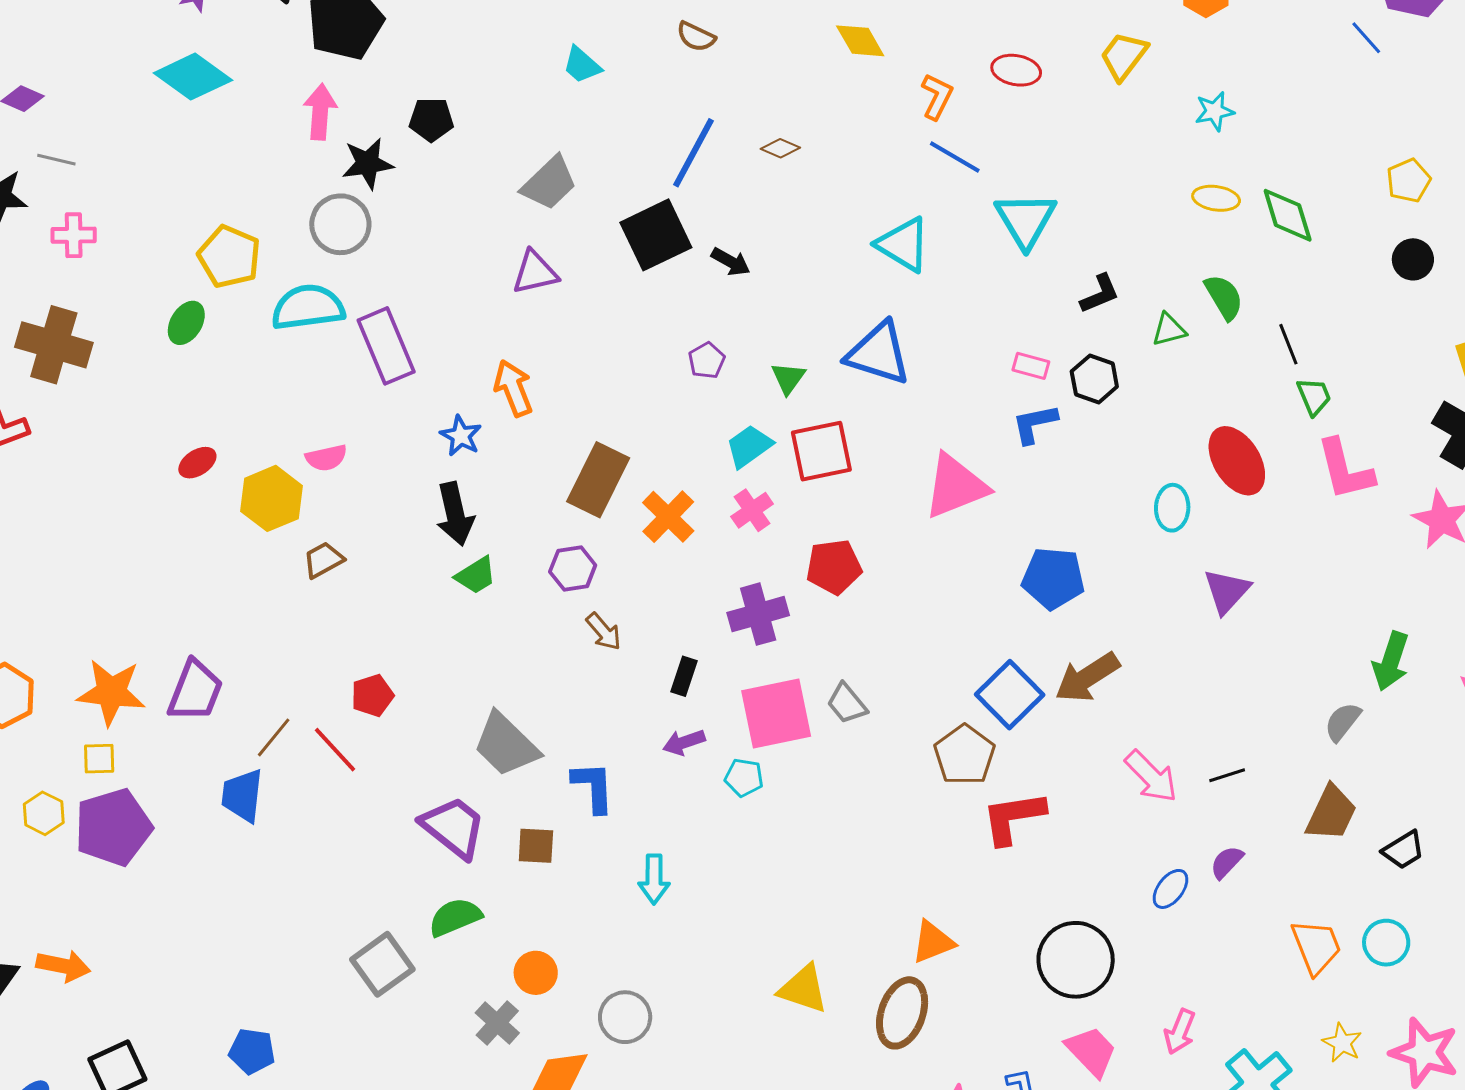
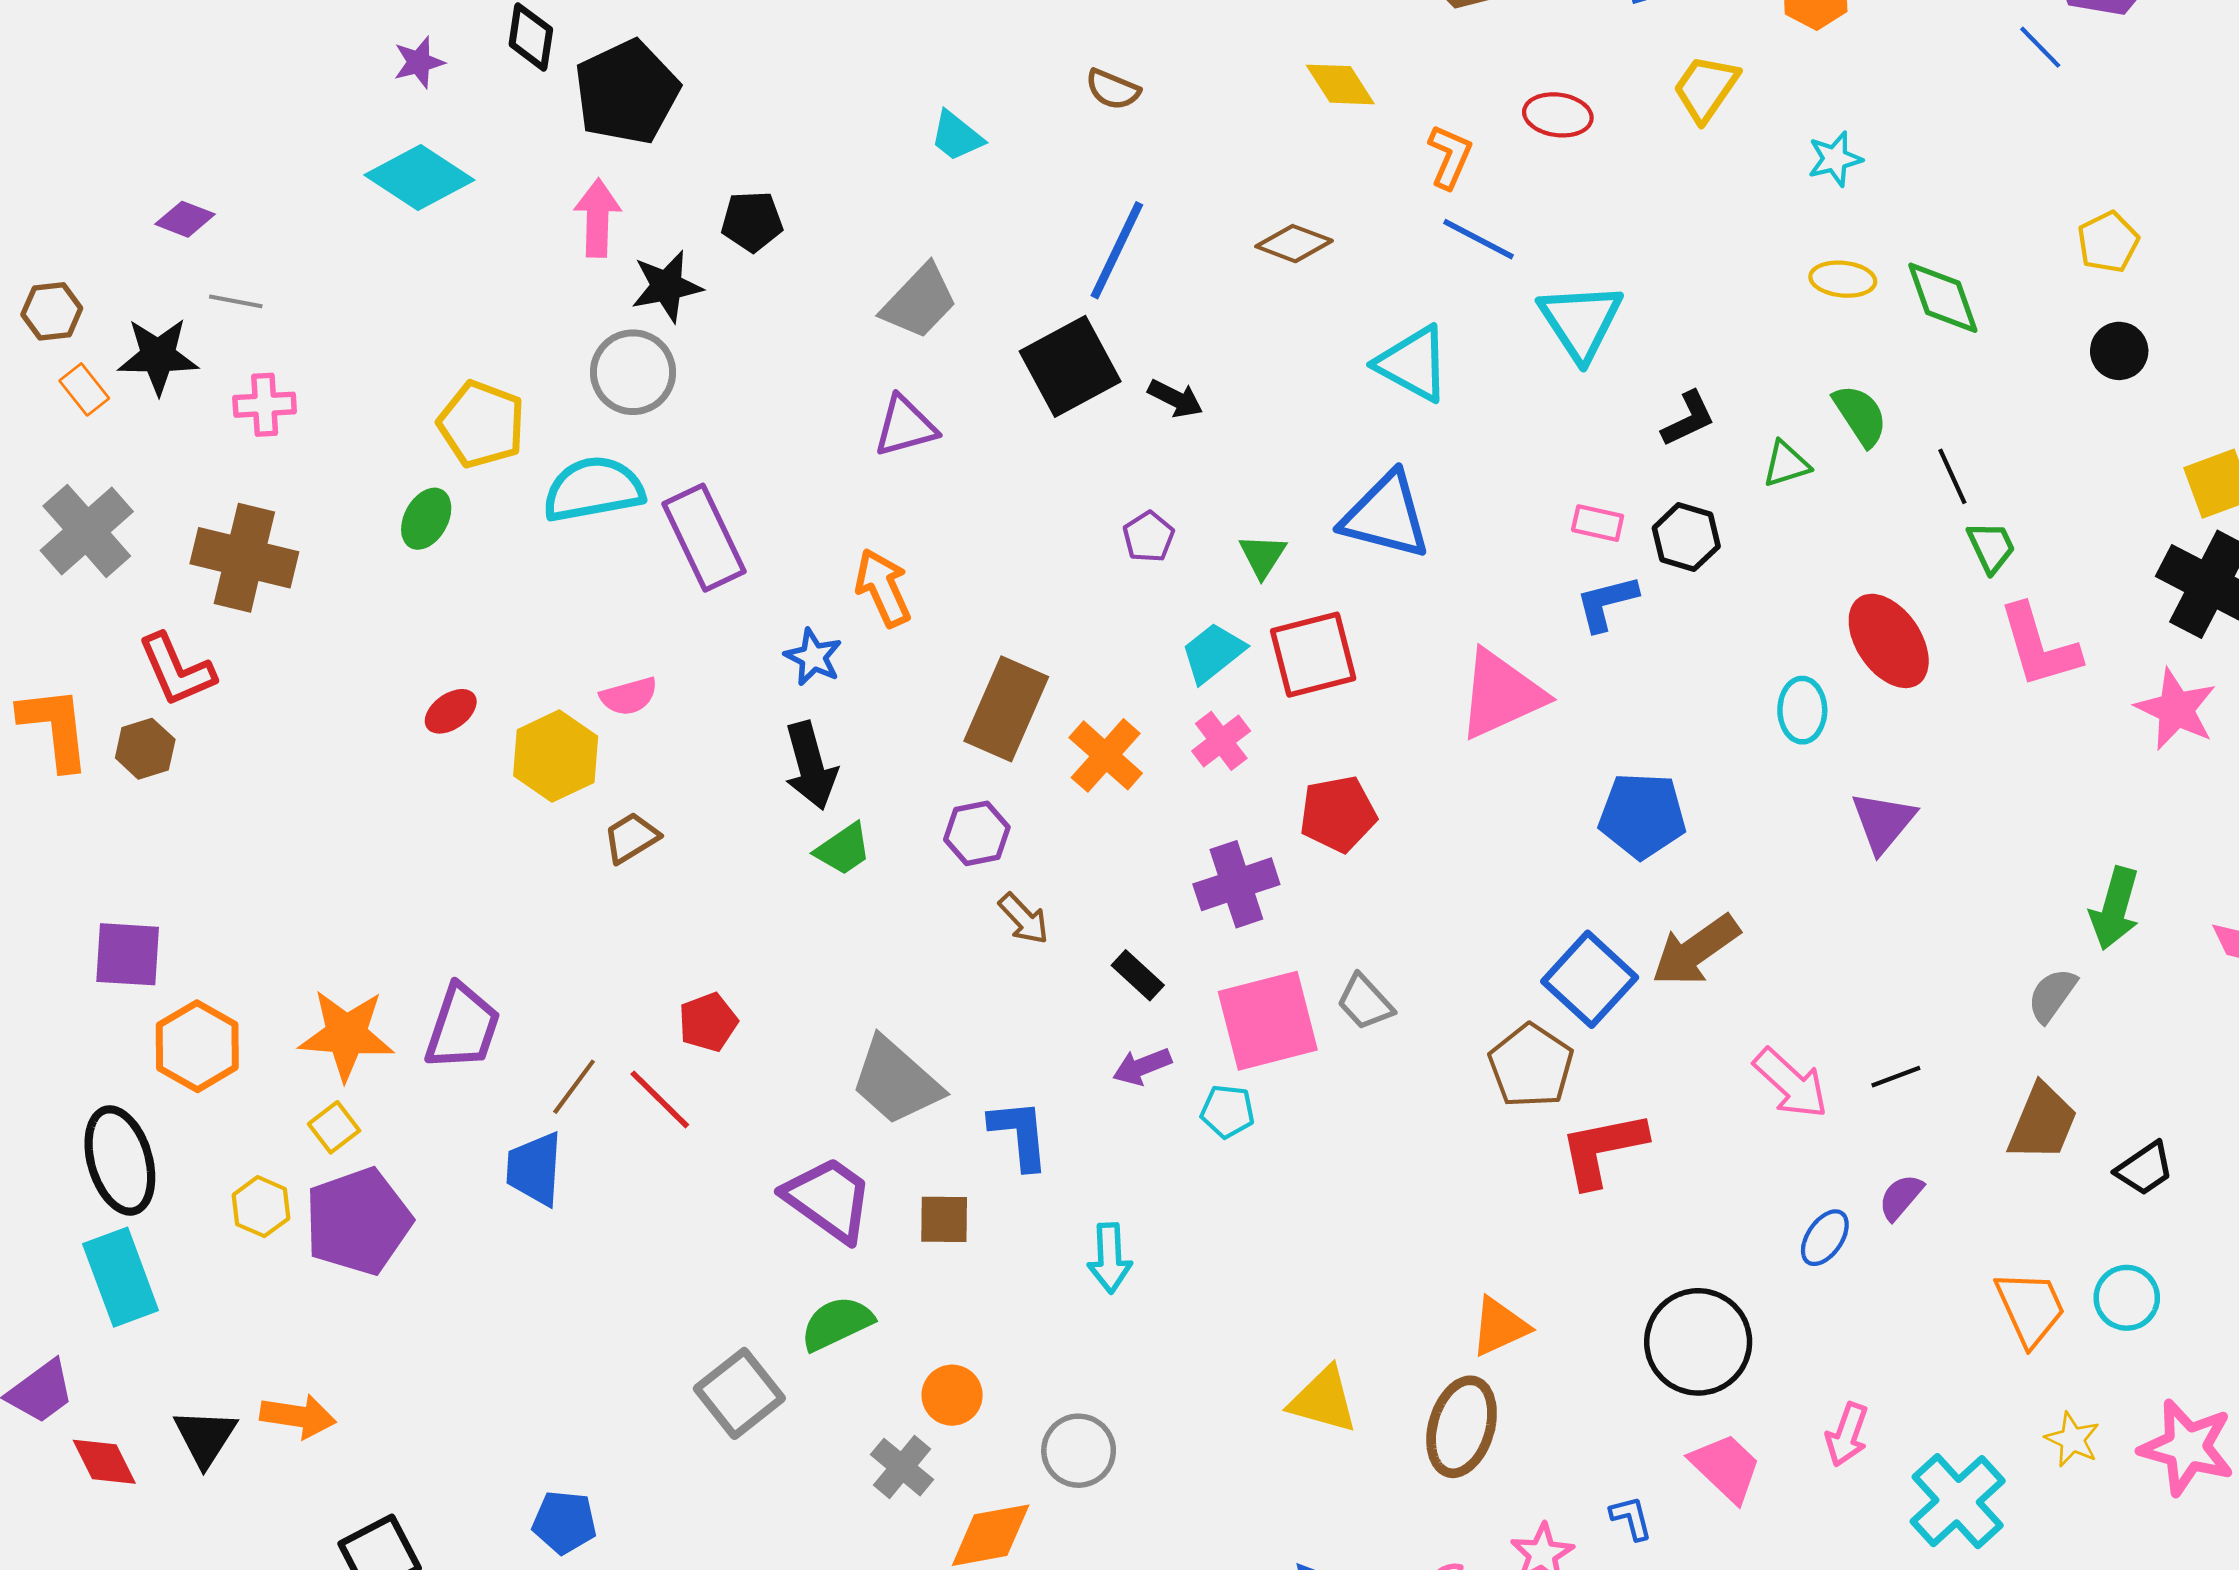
brown diamond: (780, 148) -> (1294, 244), moved, size x1.4
black rectangle: (684, 676) -> (1138, 975), turned -63
yellow square: (99, 759) -> (334, 1127), turned -33

